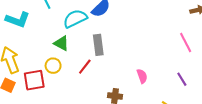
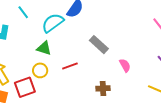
gray rectangle: (98, 45) -> (99, 45), moved, turned -30
red line: (85, 67) -> (70, 66), turned 42

